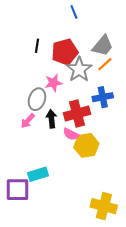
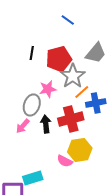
blue line: (74, 12) -> (68, 20), turned -32
orange line: (105, 64) -> (82, 92), moved
pink semicircle: (71, 134) -> (65, 161), moved

